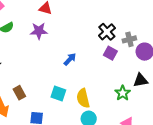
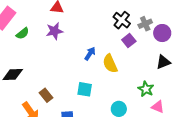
purple square: (110, 53) -> (129, 40), turned 32
green star: (123, 93) -> (146, 89), moved
yellow semicircle: (83, 98) -> (110, 64), moved

